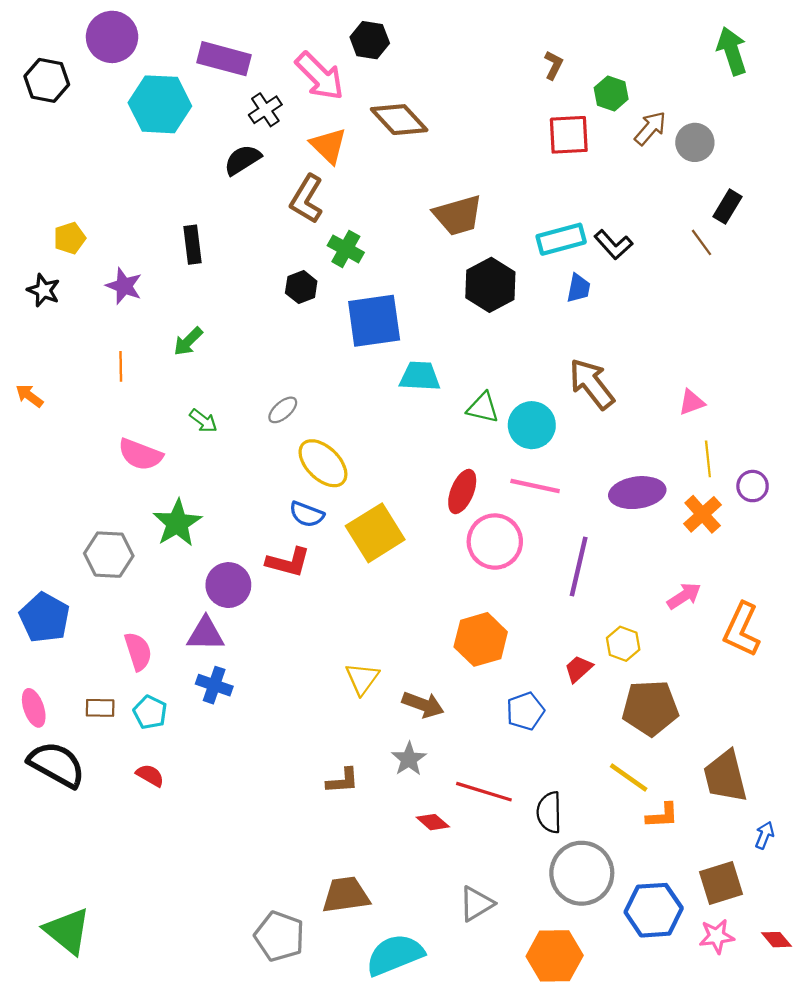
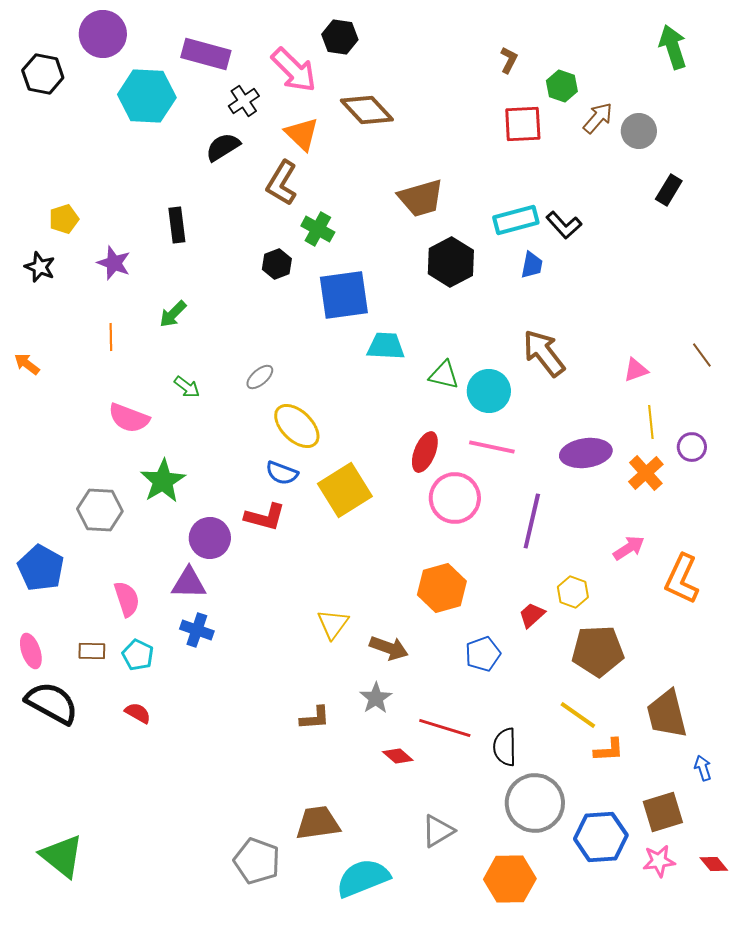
brown line: (701, 242) -> (702, 355), moved
blue arrow: (765, 835) -> (703, 768), turned -40

